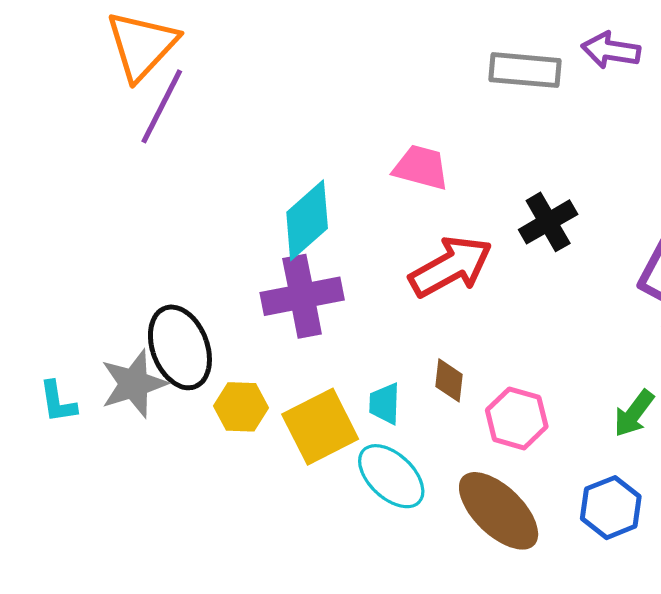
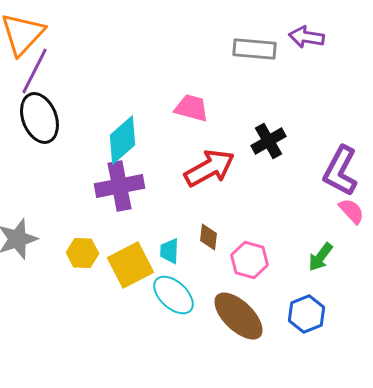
black ellipse: (180, 347) -> (39, 118), moved

